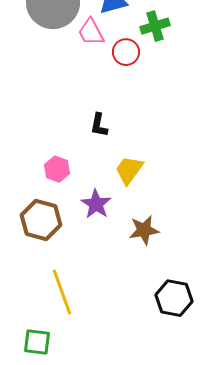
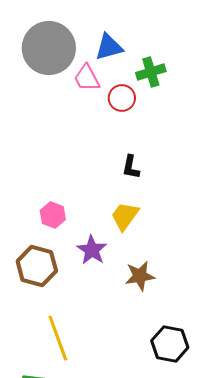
black L-shape: (99, 125) -> (131, 167), moved

